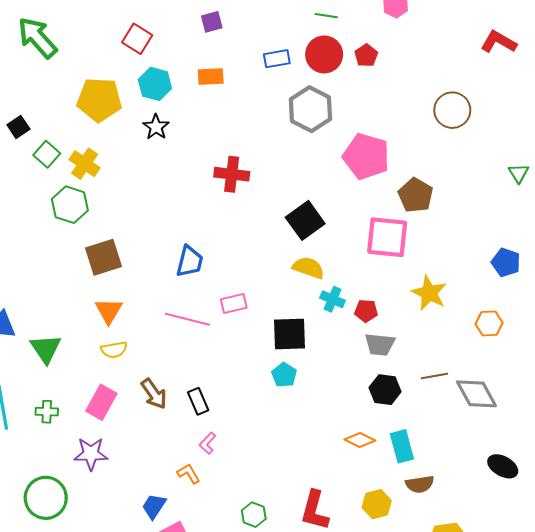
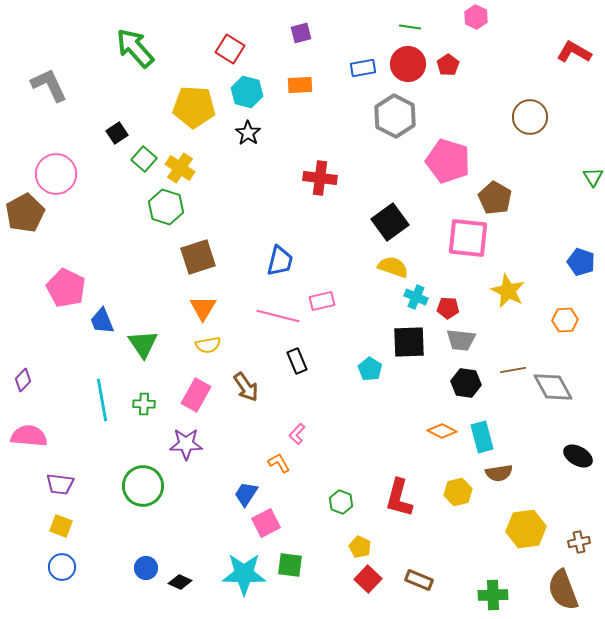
black square: (289, 334) -> (409, 342), moved
black rectangle: (198, 401) -> (297, 361), moved

